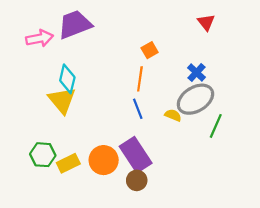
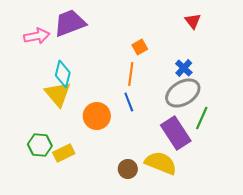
yellow semicircle: (173, 115) -> (161, 163), moved, size x2.0
purple rectangle: (136, 155) -> (176, 133), moved
orange circle: (104, 160) -> (97, 116), moved

